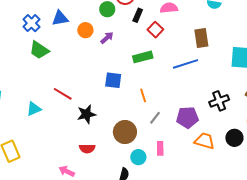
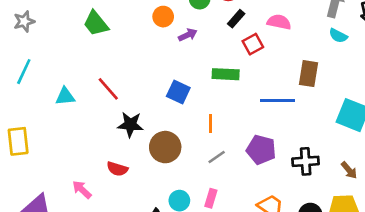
purple pentagon: (187, 117) -> (261, 150), moved
brown circle: (125, 132) -> (165, 147), moved

